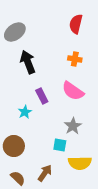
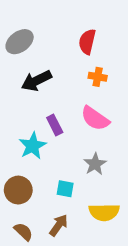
red semicircle: (76, 24) -> (87, 42), moved
black arrow: (28, 62) -> (36, 81), turned -95
cyan star: (25, 112) -> (33, 146), size x1.5
cyan square: (60, 145) -> (65, 189), moved

